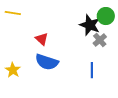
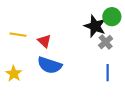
yellow line: (13, 13) -> (18, 35), moved
blue line: (92, 70) -> (108, 73), moved

